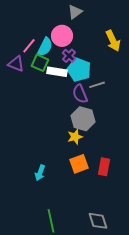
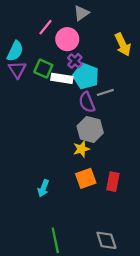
pink line: (29, 46) -> (46, 27), moved
cyan semicircle: (45, 47) -> (15, 51), moved
purple triangle: (16, 64) -> (17, 70), turned 36

